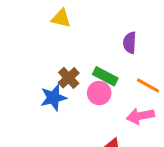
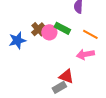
pink circle: (99, 93) -> (49, 32), moved
blue star: (53, 98) -> (17, 40), moved

